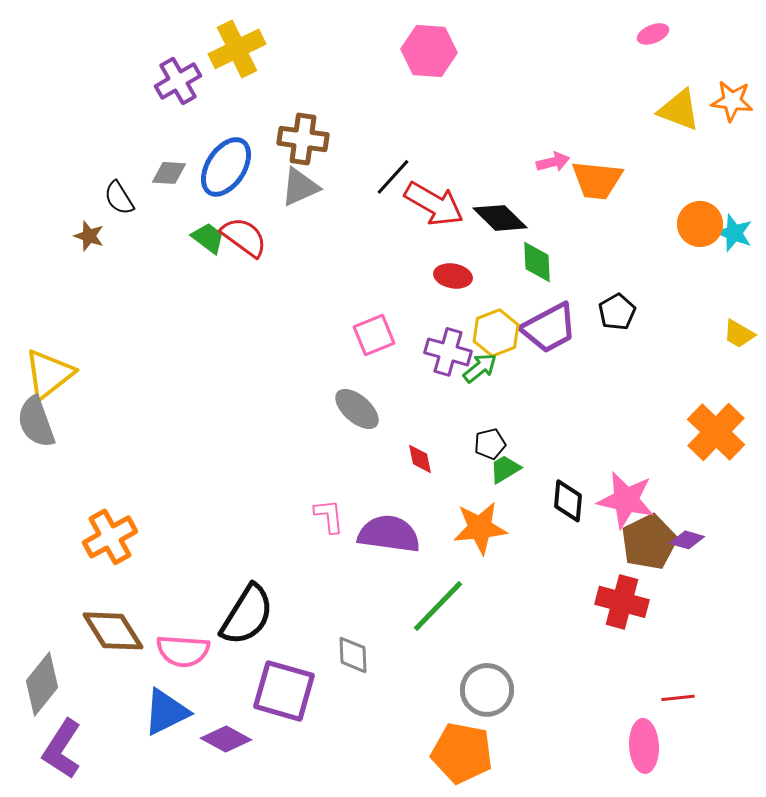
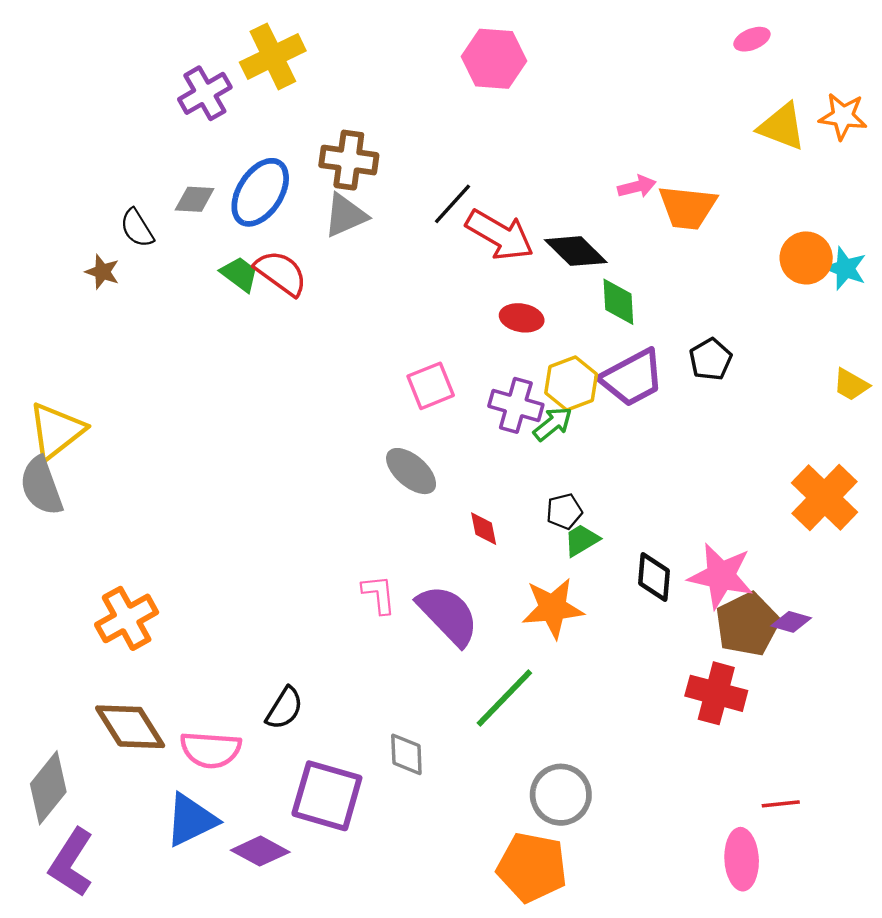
purple semicircle: (389, 534) -> (448, 615), turned 38
black semicircle: (247, 615) -> (284, 708), size x0.6

